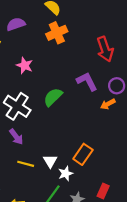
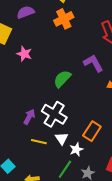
pink star: (25, 65) -> (24, 54), moved
white cross: (17, 106) -> (54, 114), moved
purple arrow: (16, 137) -> (29, 117), turned -112

